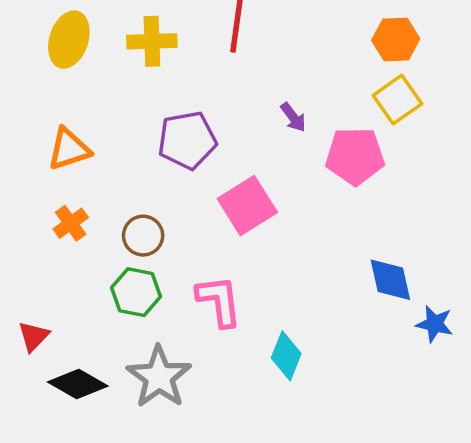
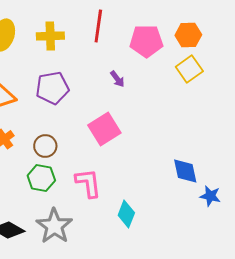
purple arrow: (293, 117) -> (117, 79), moved
purple pentagon: (187, 140) -> (52, 88), moved
pink pentagon: (355, 156) -> (146, 41), moved

